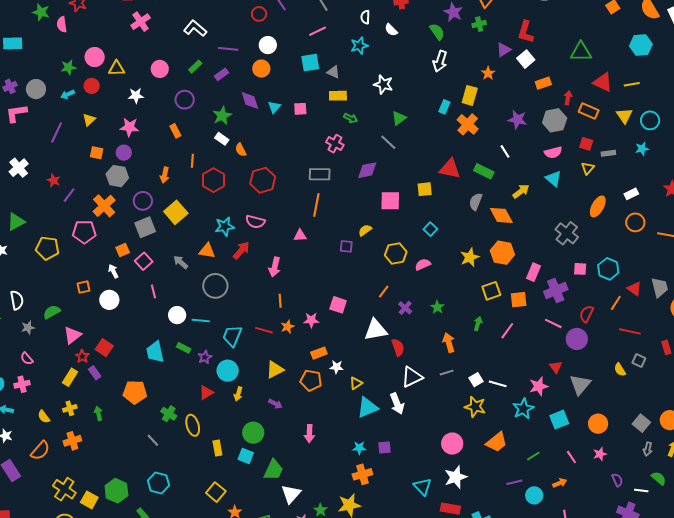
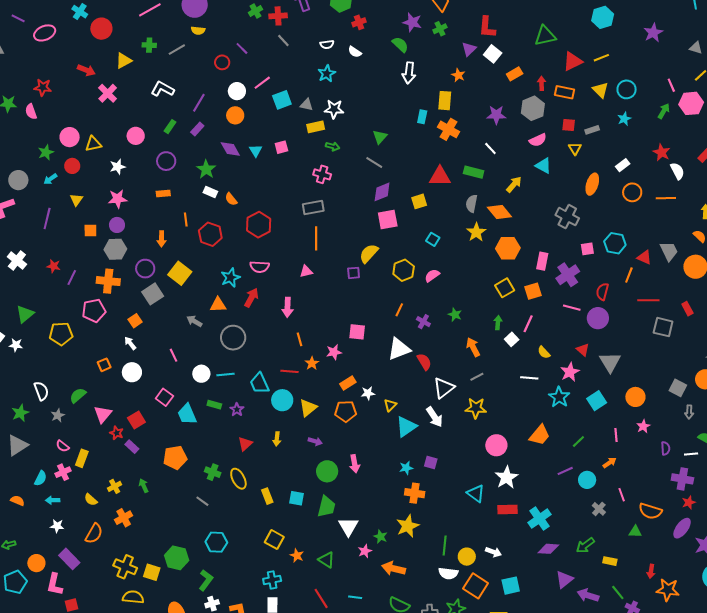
white semicircle: (365, 17) -> (327, 44), turned -88
pink line: (318, 31) -> (262, 83), moved
purple line: (228, 49) -> (199, 103), turned -54
red triangle: (603, 82) -> (573, 61), turned -40
white star: (383, 84) -> (334, 109), moved
orange rectangle: (175, 131) -> (163, 193), turned -56
purple diamond: (367, 170) -> (382, 192), moved
orange cross: (104, 206) -> (108, 281), turned -30
yellow semicircle: (365, 230) -> (369, 253), size x1.5
yellow star: (470, 257) -> (476, 232), moved
pink square: (144, 261) -> (164, 397), moved
cyan trapezoid: (232, 336) -> (260, 383), turned -35
red square: (104, 348) -> (136, 420), turned 36
gray square: (639, 361) -> (663, 327), size x1.5
yellow semicircle: (620, 370) -> (544, 352), moved
cyan circle: (228, 371) -> (282, 400), moved
yellow rectangle: (70, 377) -> (82, 458), moved
white square: (476, 380) -> (512, 339), moved
yellow star: (475, 407) -> (476, 408), moved
green circle: (253, 433) -> (327, 471), moved
purple square: (384, 447) -> (431, 463), turned 32
pink line: (571, 457) -> (616, 435), turned 40
orange cross: (362, 474) -> (415, 493), turned 36
purple semicircle: (617, 480) -> (665, 448), turned 32

